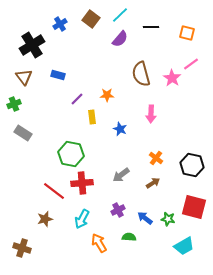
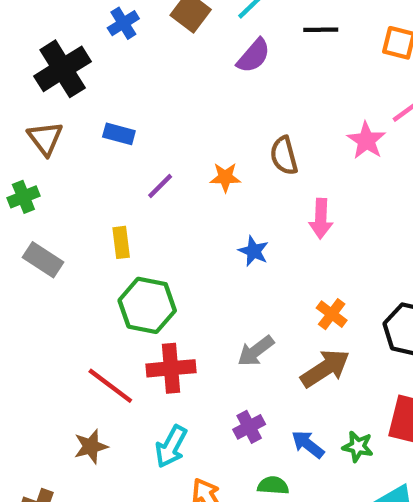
brown semicircle: (141, 74) -> (284, 156), moved, size x0.7
yellow rectangle: (92, 117) -> (121, 242), moved
brown arrow: (153, 183) -> (325, 368), size x1.6

